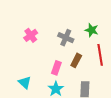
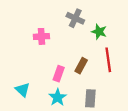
pink cross: (31, 35) -> (41, 36), moved, turned 32
gray cross: (66, 38) -> (75, 18), moved

